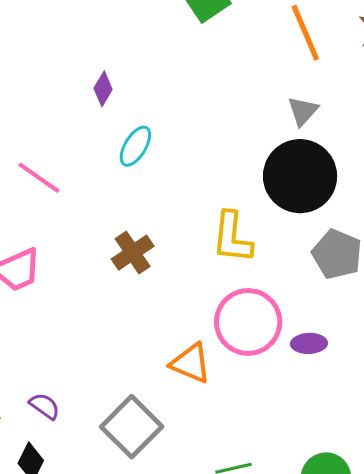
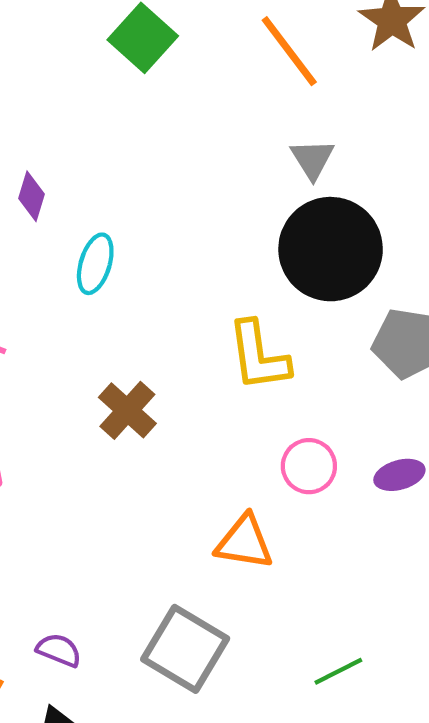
pink circle: (248, 322) -> (309, 466), size x0.6

